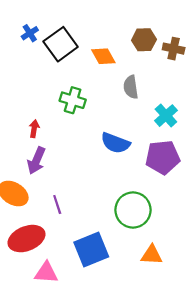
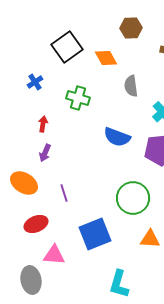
blue cross: (30, 33) -> (35, 82), moved
brown hexagon: (144, 40) -> (131, 28), moved
purple arrow: (36, 161) -> (45, 153), size x0.7
red ellipse: (26, 239) -> (36, 224), size x0.7

